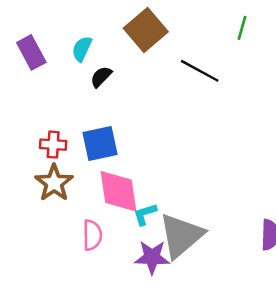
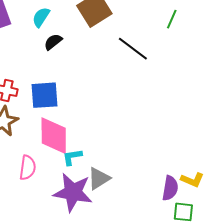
gray triangle: (181, 236) -> (99, 178), size x0.6
purple star: (152, 257) -> (73, 192), size x1.4

